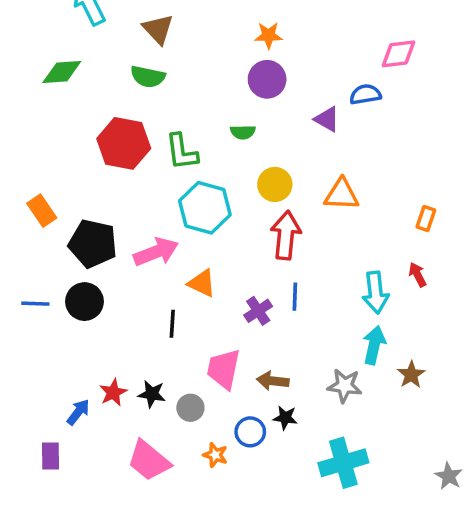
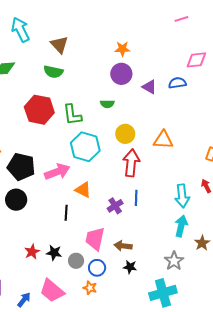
purple triangle: (327, 119) -> (149, 87), moved
gray star: (345, 386) -> (174, 261), moved, turned 30
blue arrow: (78, 412) -> (24, 300), moved
blue circle: (250, 432) -> (97, 268), moved

